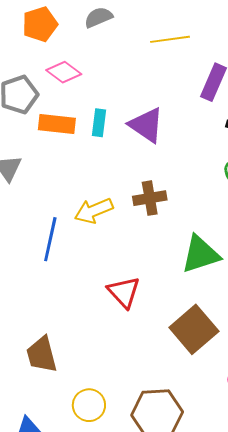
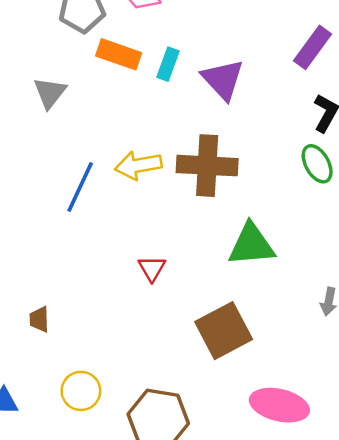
brown cross: (150, 198) -> (207, 166), size x1.5
red triangle: (124, 292) -> (152, 268), size x0.7
brown trapezoid: (42, 355) -> (39, 319), size x0.6

